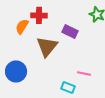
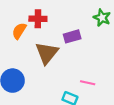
purple rectangle: (70, 31) -> (72, 36), turned -42

